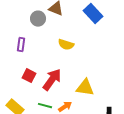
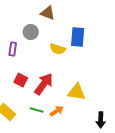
blue rectangle: (93, 14) -> (78, 37), moved, turned 48
gray circle: (38, 19) -> (31, 32), moved

